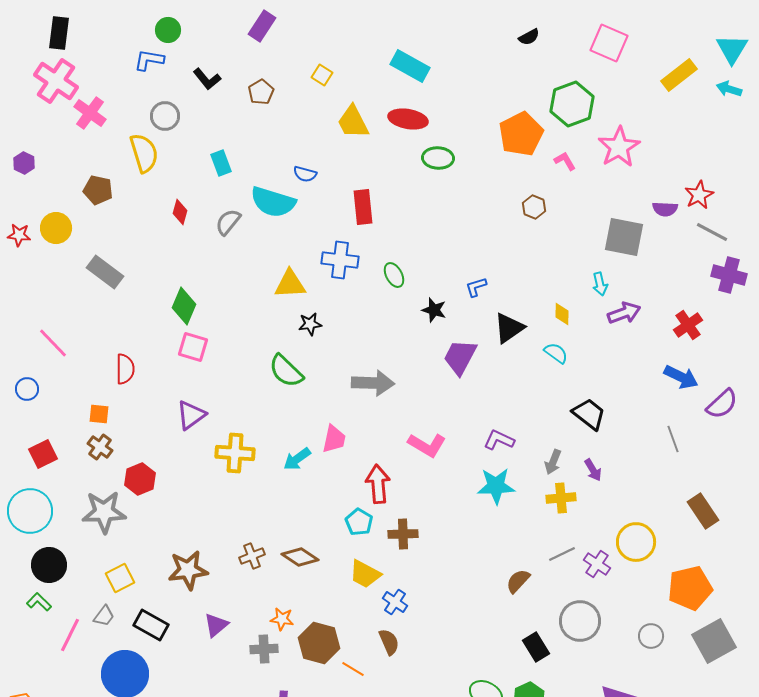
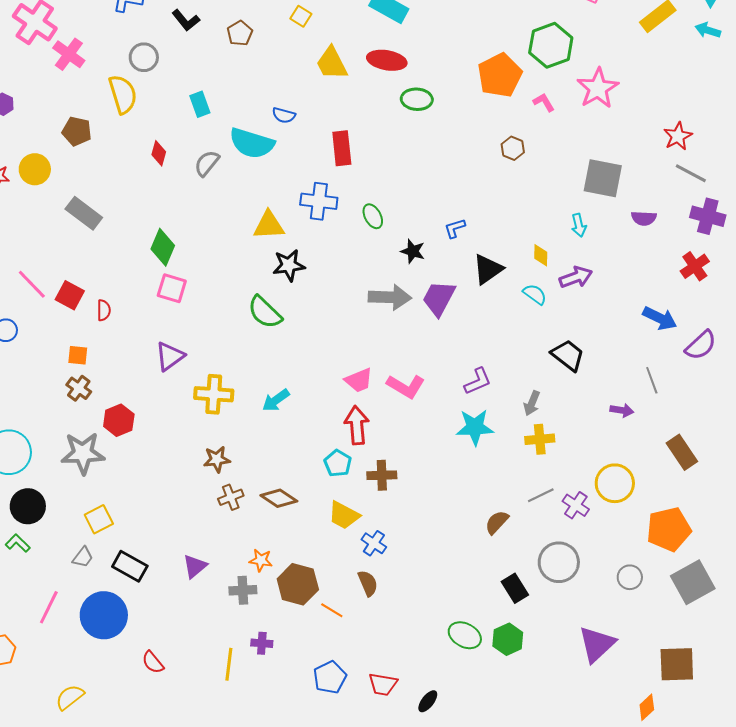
purple semicircle: (665, 209) -> (644, 218), moved
purple arrow: (624, 313) -> (576, 277), moved
black star: (310, 324) -> (289, 265), size x1.4
red cross: (688, 325) -> (695, 266), moved
red semicircle: (125, 369) -> (104, 310), size x0.7
gray arrow: (373, 383) -> (390, 297), moved
pink trapezoid: (334, 439) -> (359, 380), moved, turned 56
purple L-shape: (499, 440) -> (478, 381), turned 132
red square: (43, 454) -> (70, 295), moved, turned -36
purple arrow: (593, 470) -> (622, 410), moved, turned -50
brown star: (188, 570) -> (217, 459), moved, size x0.7
pink line: (70, 635) -> (49, 607), moved

